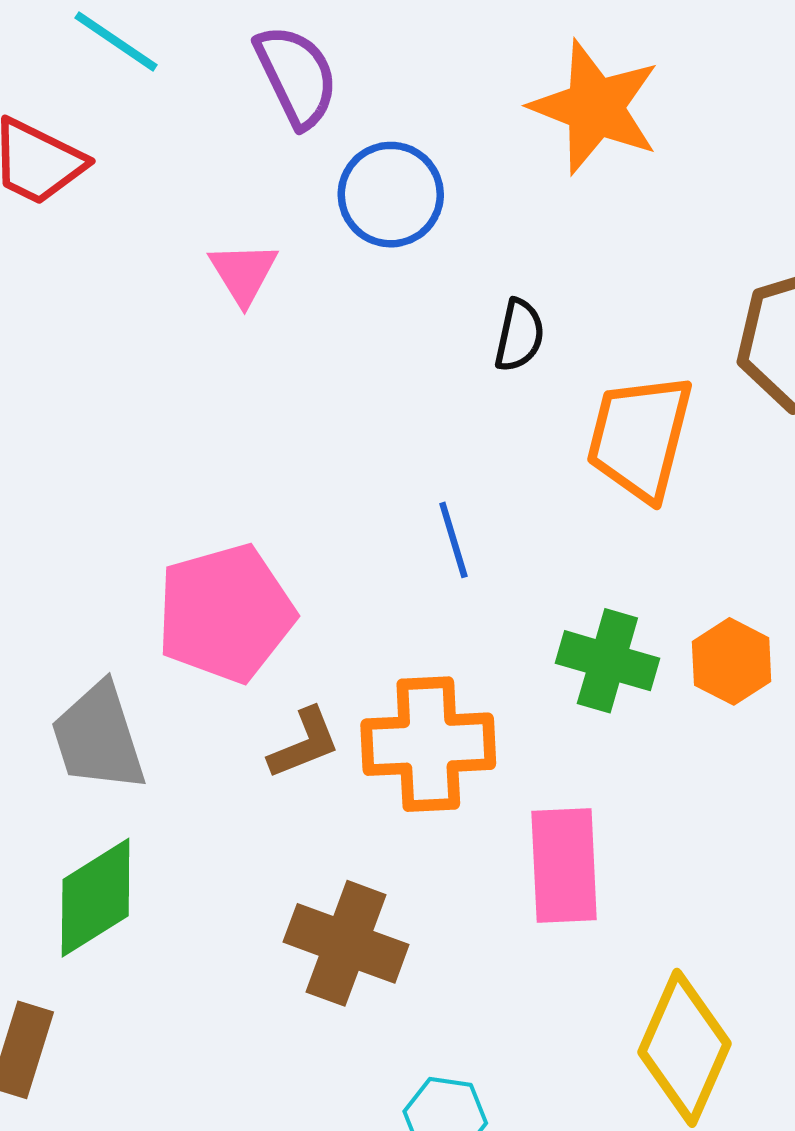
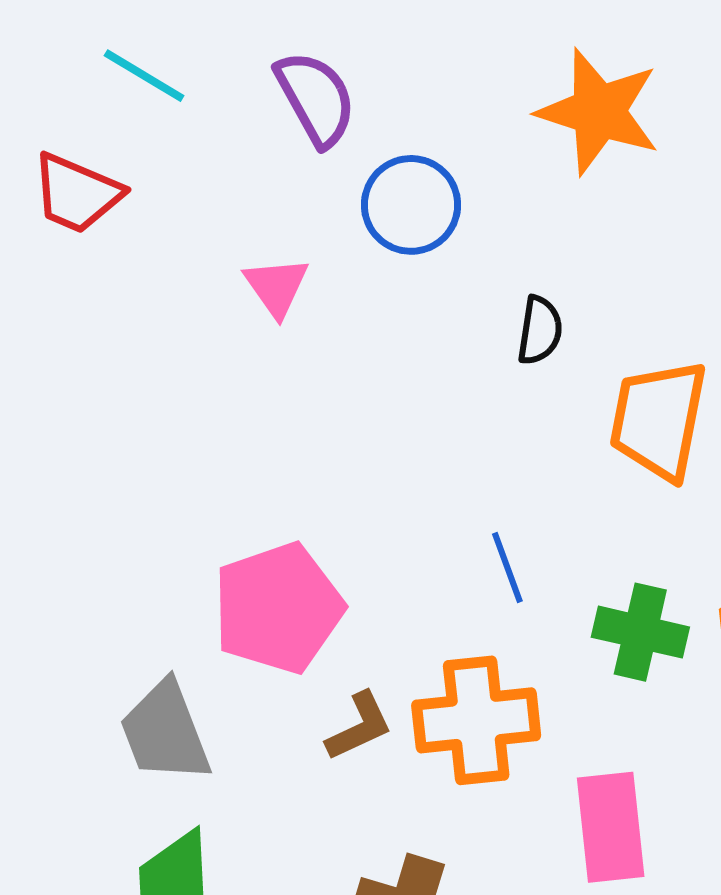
blue line: (453, 540) -> (507, 567), moved

